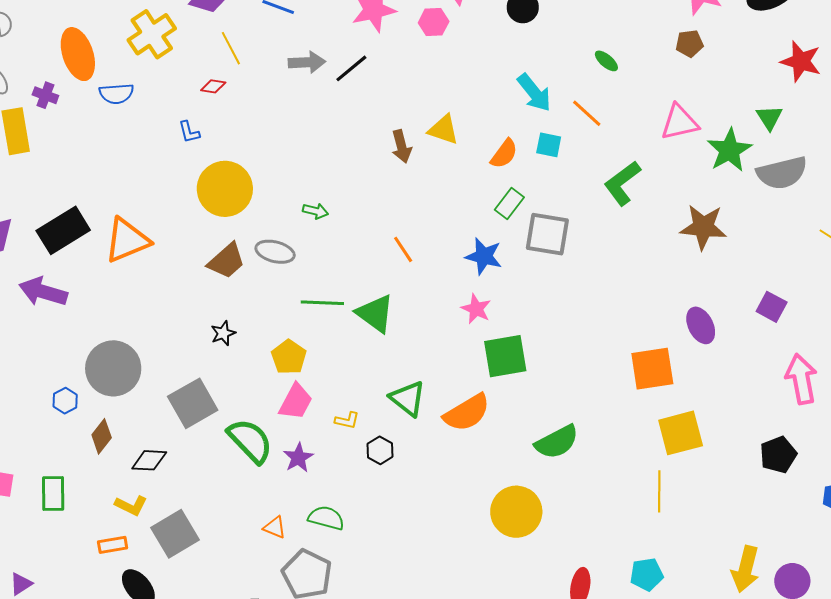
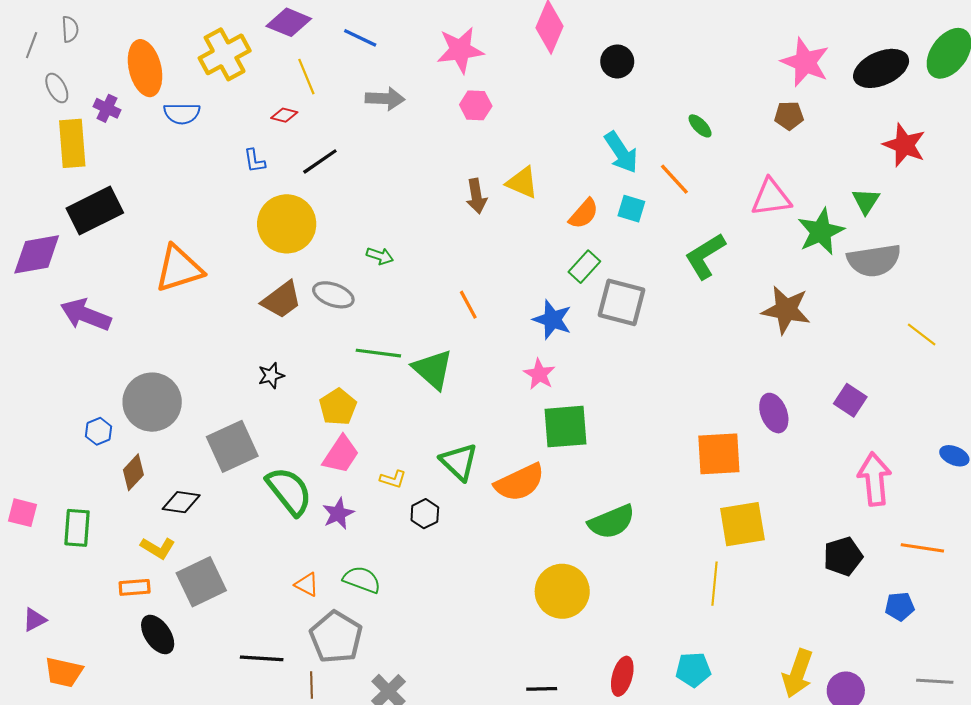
pink hexagon: (434, 22) -> (476, 105), moved
black line: (351, 68) -> (320, 161), moved
black rectangle: (63, 230) -> (95, 210), moved

